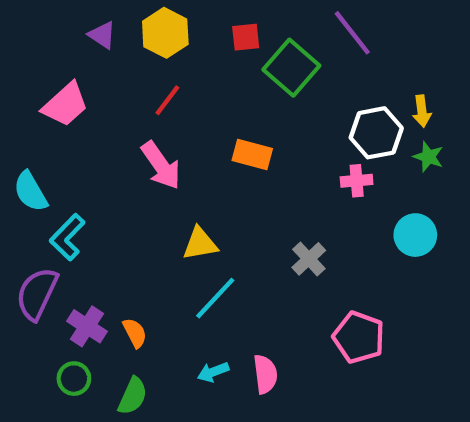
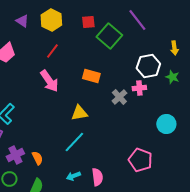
yellow arrow: (422, 111) -> (174, 48), moved
cyan circle: (415, 235) -> (166, 124), moved
yellow triangle: (200, 244) -> (79, 113), moved
gray cross: (309, 259) -> (119, 97), moved
purple cross: (87, 326) -> (15, 155), turned 30

